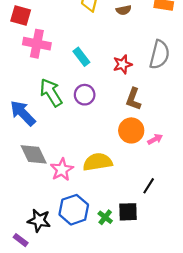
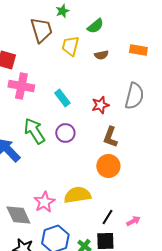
pink arrow: (155, 139) -> (133, 221), moved
gray diamond: (34, 154) -> (18, 215), moved
black line: (149, 186) -> (107, 217), moved

